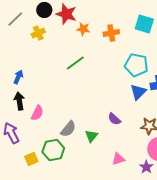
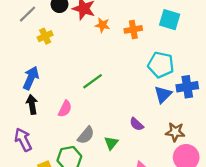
yellow cross: (38, 33) -> (45, 36), moved
green line: (75, 63) -> (93, 81), moved
blue arrow: (18, 77) -> (31, 78), size x1.5
pink semicircle: (37, 113) -> (65, 109), moved

